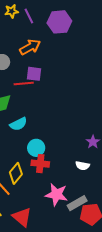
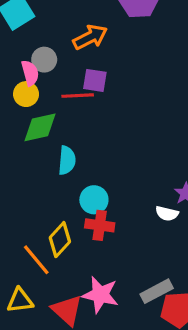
cyan semicircle: (18, 124) -> (67, 160), turned -60
white semicircle: (82, 166) -> (167, 213), moved
pink star: (56, 195) -> (100, 295), moved

